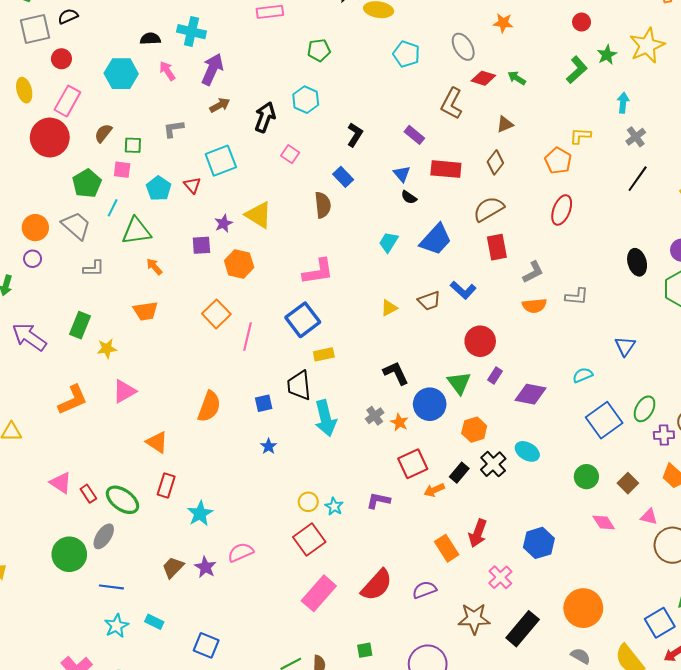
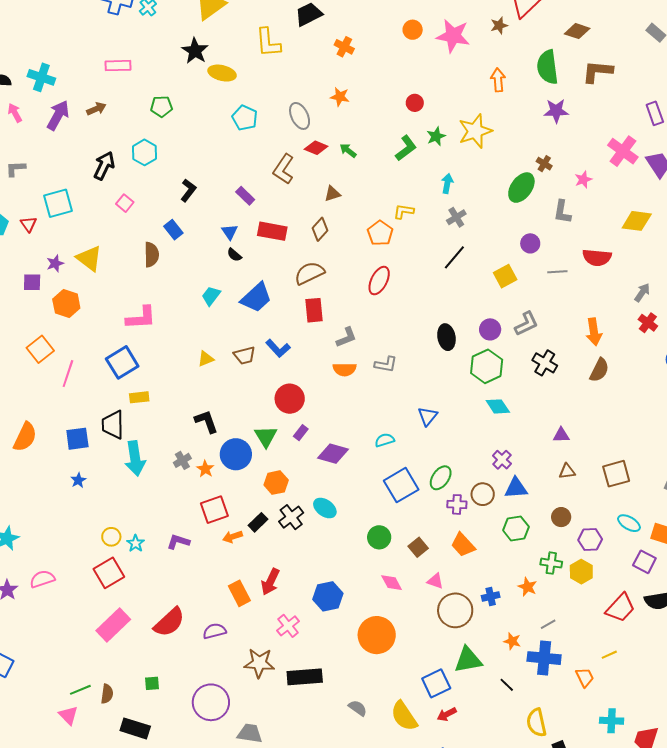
brown arrow: (220, 105) -> (96, 109), moved
blue square: (264, 403) -> (77, 439), size x1.4
orange circle: (583, 608) -> (377, 635), moved
black rectangle: (523, 629) -> (305, 677), turned 40

